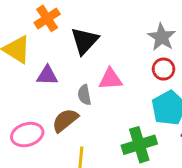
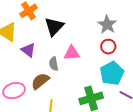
purple triangle: (47, 75) -> (28, 50), turned 35

